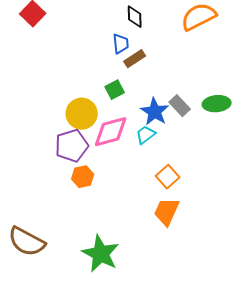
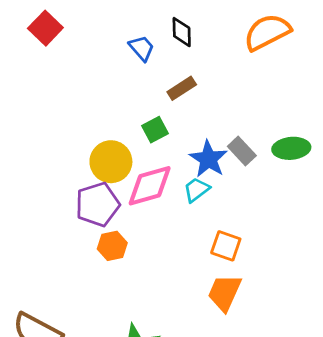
blue trapezoid: (121, 44) -> (142, 48), moved, turned -35
orange square: (168, 177) -> (226, 246), turned -30

